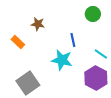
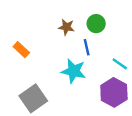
green circle: (93, 14) -> (96, 24), moved
brown star: (38, 24) -> (66, 27), moved

